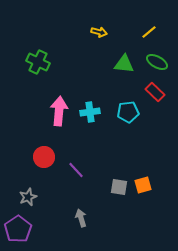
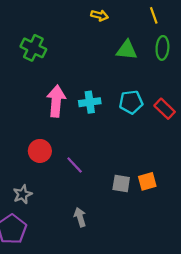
yellow line: (149, 32) -> (154, 15), turned -70
green ellipse: (157, 62) -> (162, 48), turned 65
red rectangle: (155, 92) -> (165, 109), moved

